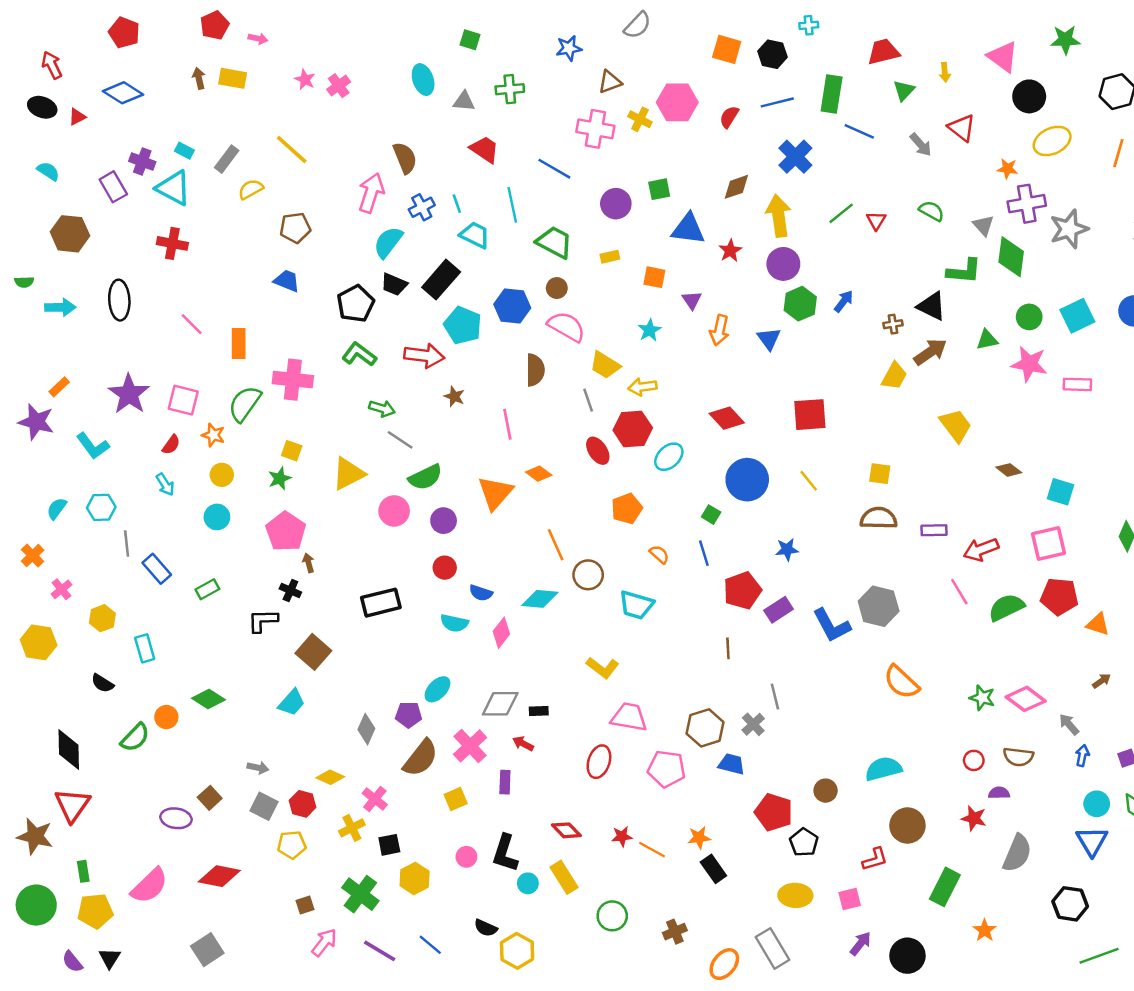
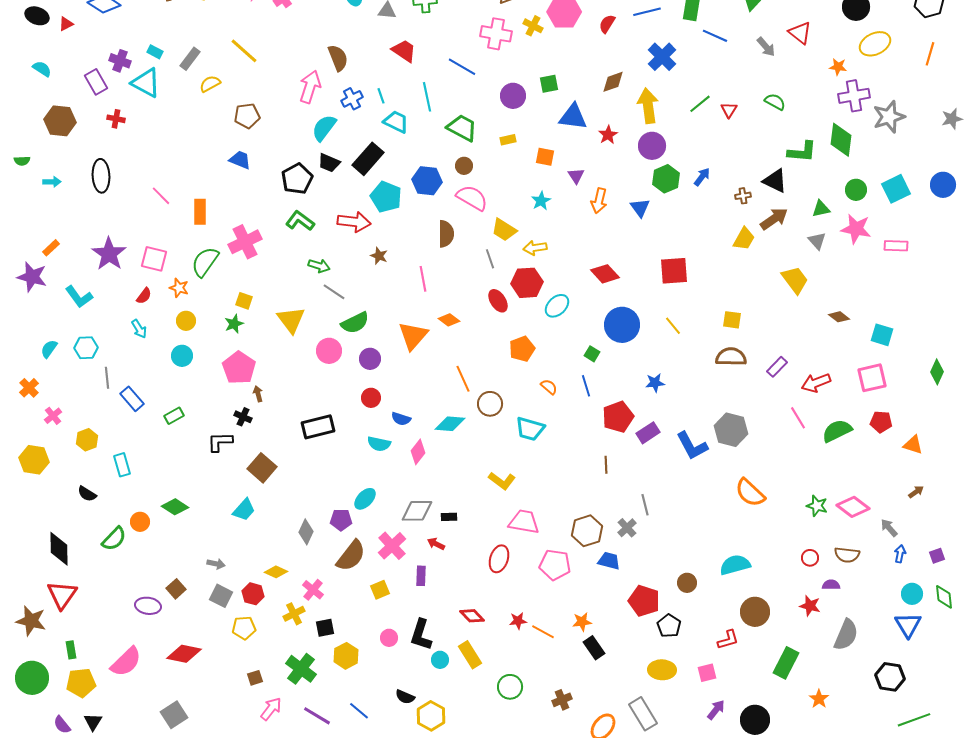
gray triangle: (983, 225) -> (817, 241), moved
red cross: (172, 243) -> (116, 119), moved, size x0.7
cyan arrow: (60, 307) -> (52, 182), size x0.7
pink cross: (293, 380) -> (245, 242), turned -32
yellow triangle: (348, 474) -> (291, 320), turned -40
purple rectangle: (934, 530) -> (777, 367), turned -45
red pentagon: (1059, 597) -> (881, 422), size x0.7

